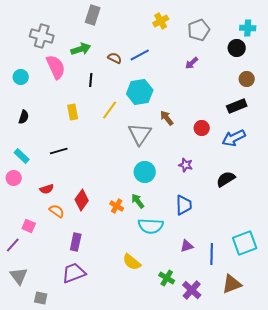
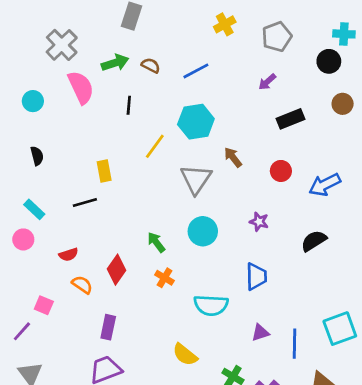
gray cross: (42, 36) -> (62, 45), turned 30
brown semicircle: (115, 58) -> (151, 65), moved
black rectangle: (237, 106) -> (290, 119), moved
yellow rectangle: (73, 112) -> (104, 171), moved
black semicircle: (24, 117) -> (37, 156), turned -32
green arrow: (138, 201) -> (156, 242), moved

